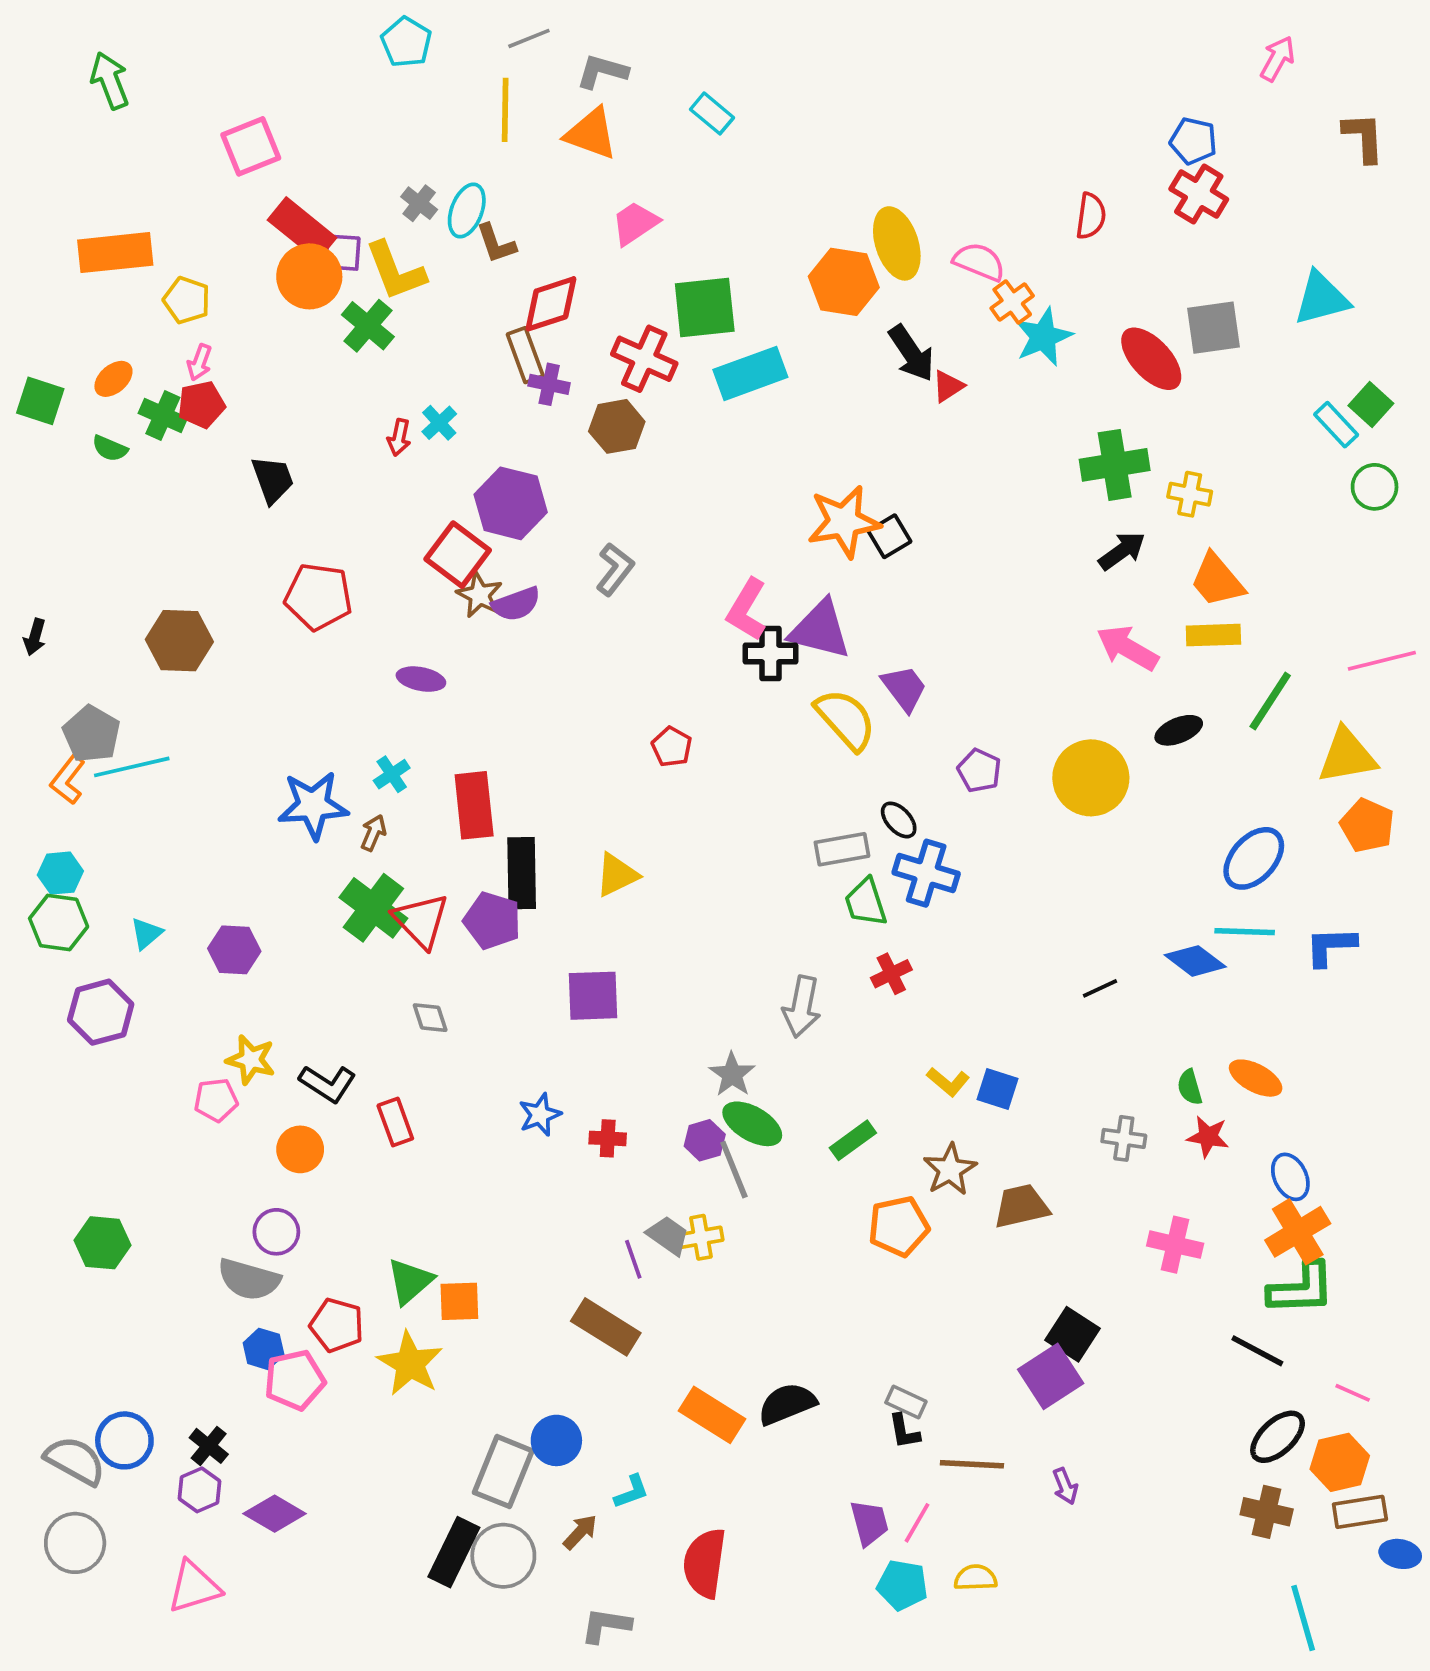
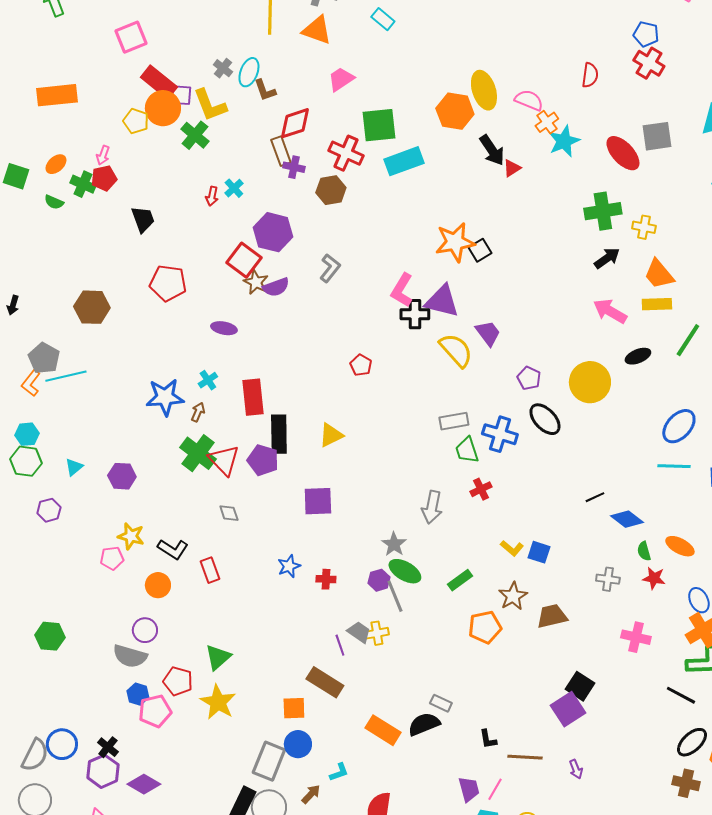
yellow pentagon: (187, 300) -> (136, 121), moved
black ellipse: (899, 820) -> (545, 419), moved, size x1.6
blue diamond: (1195, 961) -> (627, 519), moved
purple hexagon: (101, 1012) -> (49, 510), size x0.7
orange square: (459, 1301) -> (294, 708), moved
gray rectangle: (906, 1402) -> (441, 703), moved
gray semicircle: (75, 1461) -> (35, 755), turned 88
purple hexagon: (199, 1490) -> (103, 771), size x1.4

